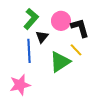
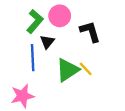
pink circle: (61, 21) -> (60, 16), moved
yellow line: (76, 50) -> (86, 69), moved

